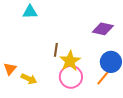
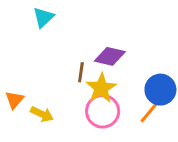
cyan triangle: (30, 12) -> (43, 17), turned -42
purple diamond: (103, 29) -> (110, 56), moved

